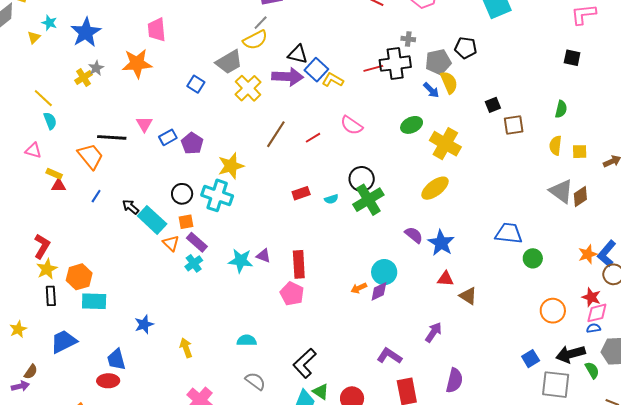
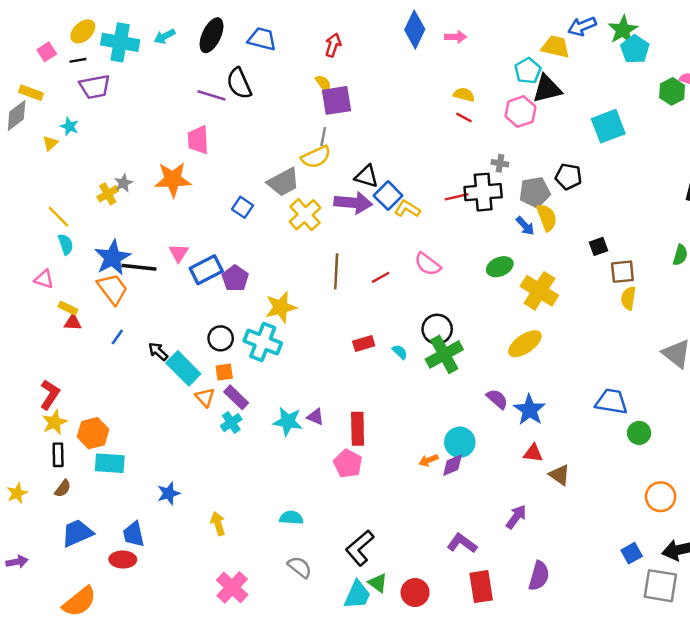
gray line: (261, 23) -> (323, 136), turned -35
blue star: (86, 32) -> (113, 258), moved
brown line: (276, 134) -> (336, 271), turned -32
blue rectangle: (168, 137) -> (206, 270), size x1.5
yellow semicircle: (555, 145) -> (628, 298), moved
cyan semicircle: (331, 199) -> (400, 352), turned -120
blue trapezoid: (64, 341) -> (77, 533), moved
brown semicircle: (31, 372) -> (63, 488), moved

